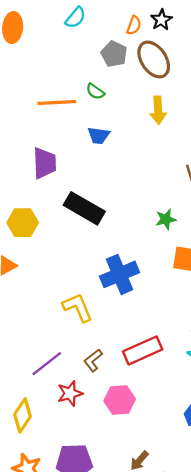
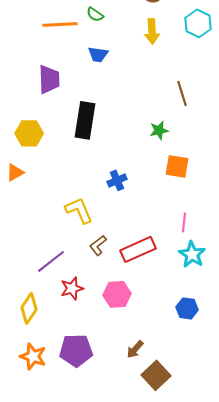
black rectangle: (84, 208) -> (85, 120), turned 69
blue cross: (120, 274) -> (117, 180), size x0.6
brown L-shape: (93, 360) -> (98, 245), moved

